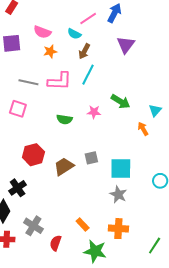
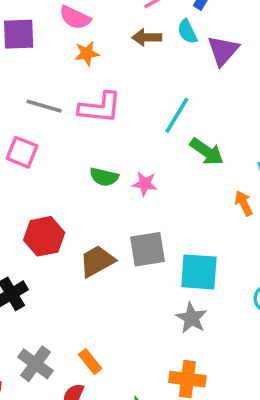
cyan semicircle: (74, 34) -> (187, 32), moved, turned 32
brown arrow: (84, 51) -> (147, 37), moved, turned 56
cyan line: (88, 75) -> (177, 115), moved
pink star: (94, 112) -> (145, 184), moved
gray square: (91, 158) -> (147, 249), size x1.5
orange rectangle: (83, 225) -> (90, 362), moved

